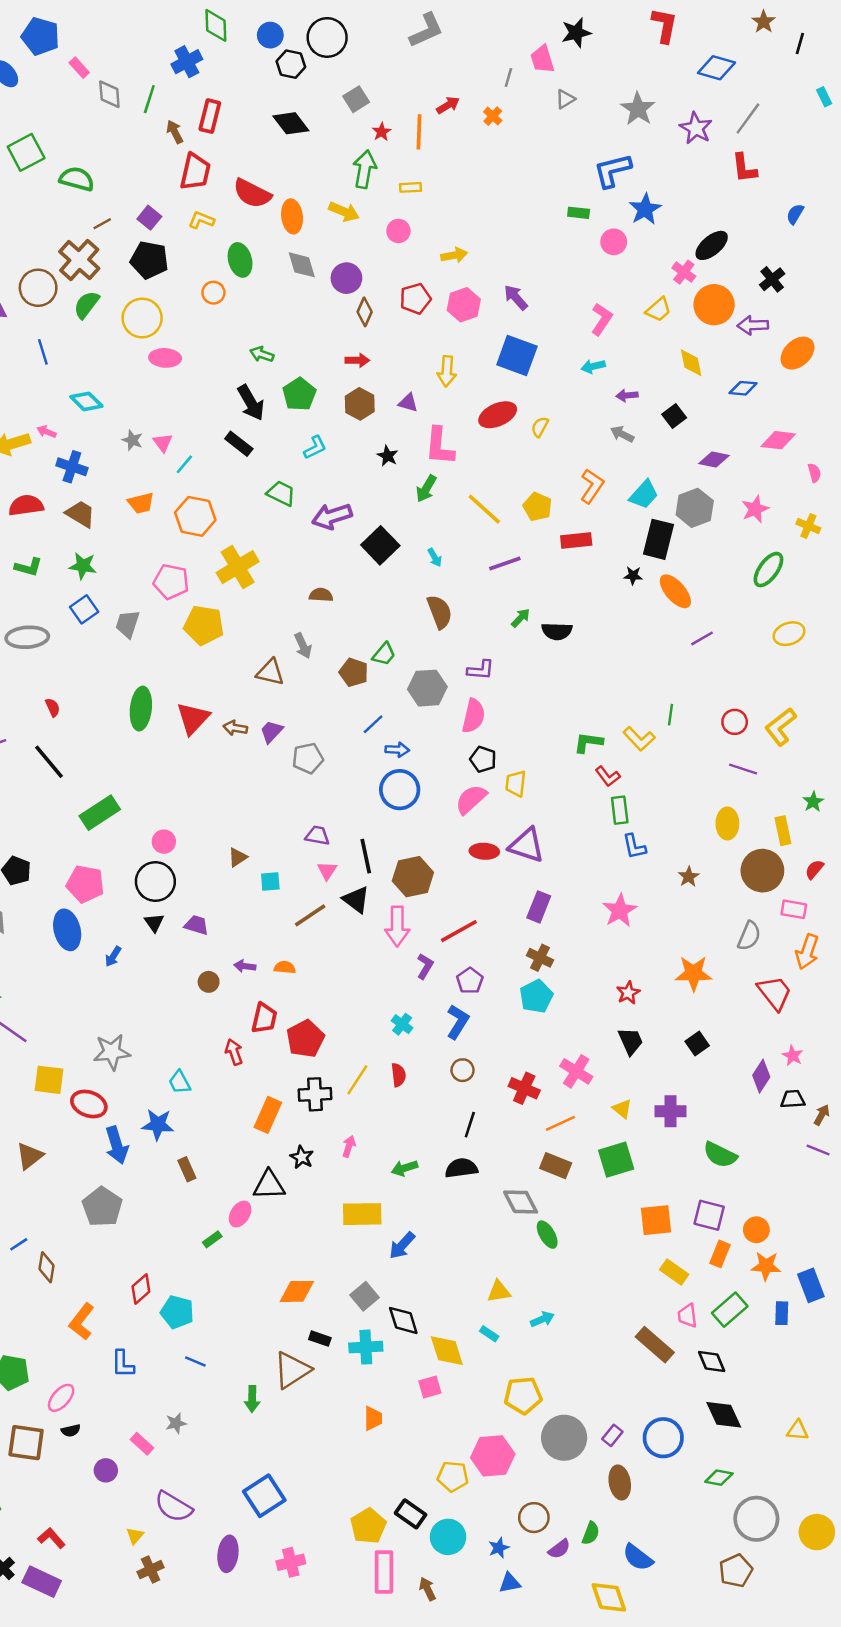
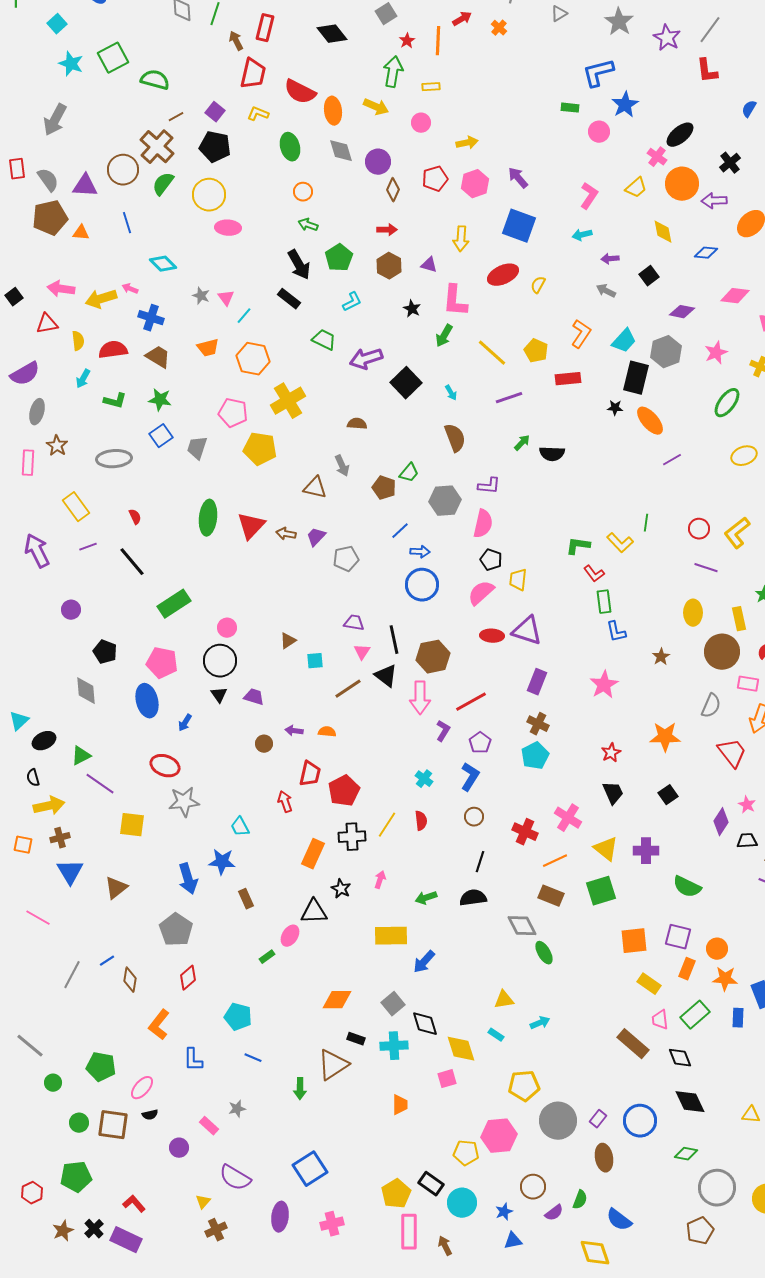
orange circle: (213, 293) -> (303, 192), moved
red ellipse: (89, 1104) -> (165, 766), moved
yellow triangle: (622, 1109) -> (606, 849), size x1.5
red diamond: (141, 1289) -> (188, 978), moved

